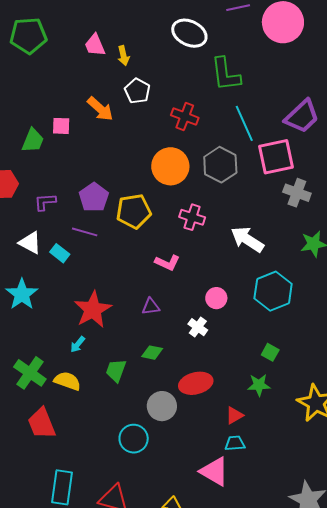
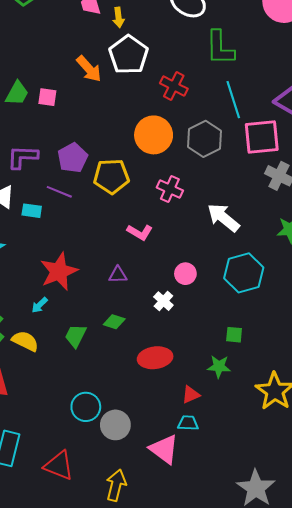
white pentagon: (137, 91) -> (129, 55), size x1.5
pink square: (61, 126) -> (47, 97), moved
purple L-shape: (45, 202) -> (23, 157), size x1.4
cyan rectangle: (60, 253) -> (32, 211), turned -36
green square: (270, 352) -> (234, 335), turned -30
gray circle: (162, 406) -> (115, 425), moved

